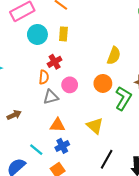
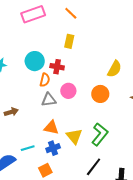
cyan circle: (37, 34) -> (35, 61), moved
red cross: (55, 62) -> (57, 67), turned 32
green L-shape: (123, 98) -> (100, 134), moved
yellow triangle: (95, 126) -> (74, 136), moved
cyan line: (36, 150) -> (28, 148), turned -64

